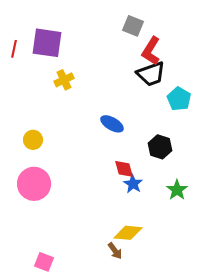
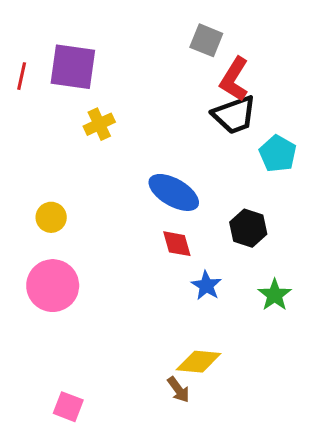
blue ellipse: (112, 124) -> (174, 192), size x1.4
red diamond: (124, 169) -> (177, 244), moved

